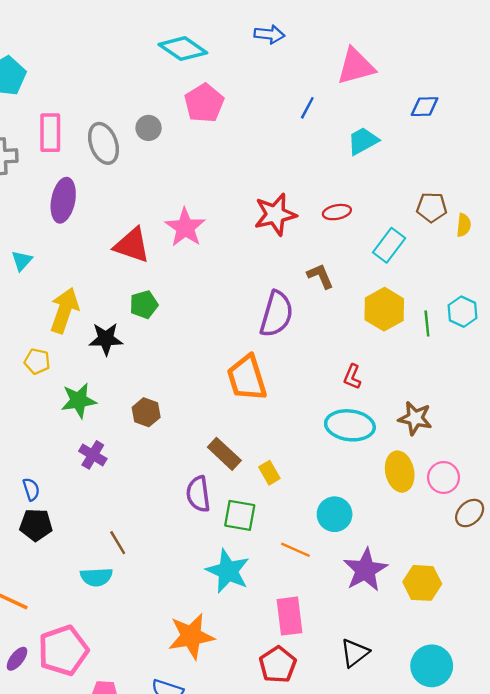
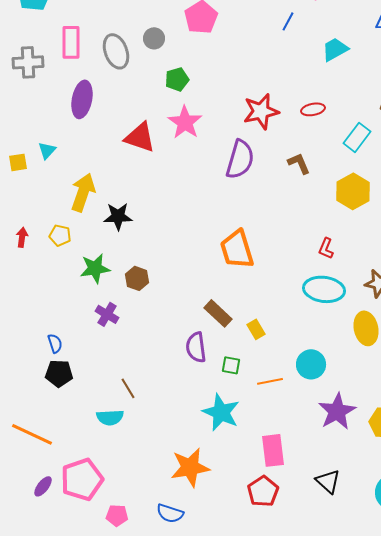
green pentagon: (144, 304) -> (177, 79), moved
purple semicircle: (276, 314) -> (240, 159), moved
brown hexagon: (146, 412) -> (137, 278), moved
green square: (240, 515) -> (231, 365), size x0.7
orange line: (295, 550) -> (270, 381), moved, turned -35
black triangle: (355, 653) -> (328, 481), turned -40

